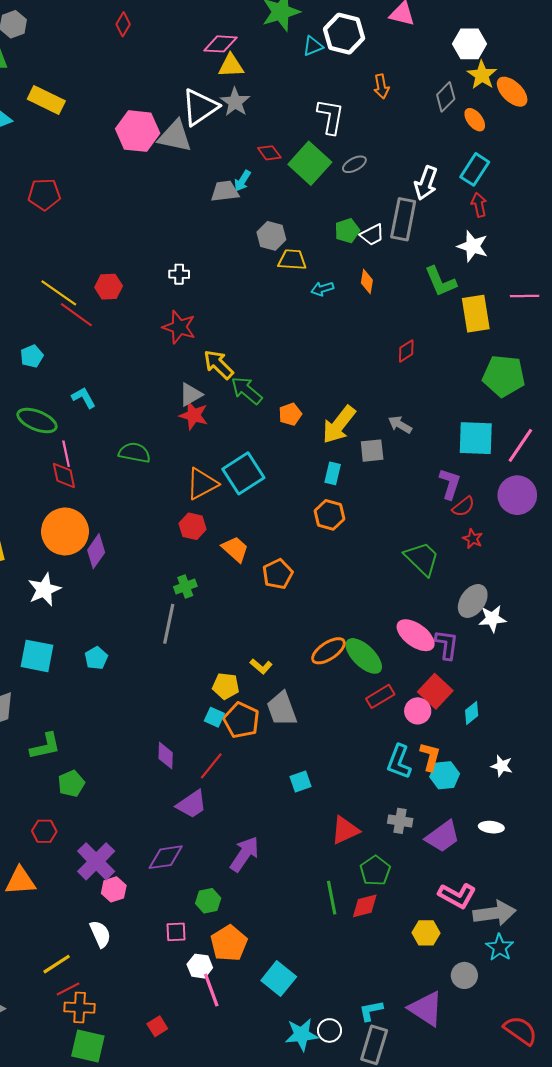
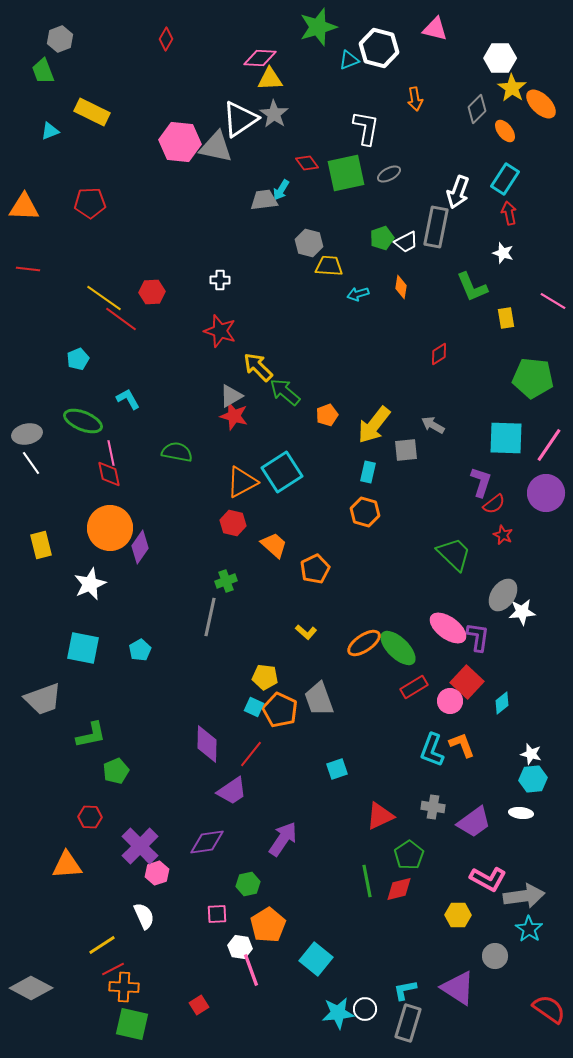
green square: (310, 163) -> (346, 173), turned 36
white star: (473, 246) -> (503, 253), size x0.7
pink line: (525, 296) -> (553, 301), turned 32
yellow rectangle: (476, 314) -> (506, 318), size x0.6
yellow L-shape: (261, 666) -> (306, 632), moved
purple diamond: (166, 756) -> (207, 744), size x1.4
orange L-shape: (430, 757) -> (462, 745), turned -36
cyan hexagon: (445, 775) -> (533, 779), moved

